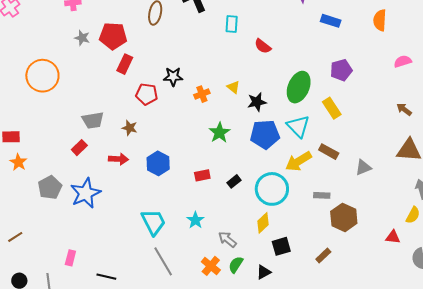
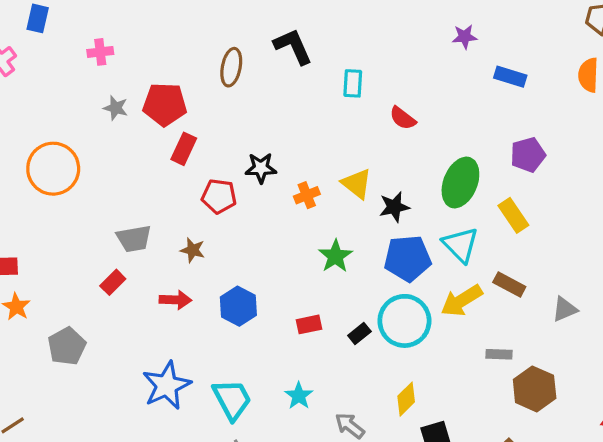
yellow triangle: (233, 87) -> (357, 184), size x1.5
cyan circle: (272, 189) -> (404, 321), moved
blue star: (86, 193) -> (167, 385), moved

